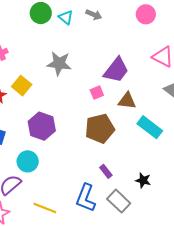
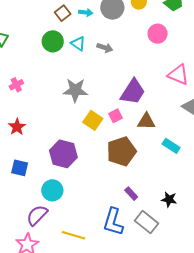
gray arrow: (94, 15) -> (105, 48), moved
yellow square: (22, 86) -> (93, 120), moved
cyan rectangle: (150, 127) -> (171, 146), size x0.7

